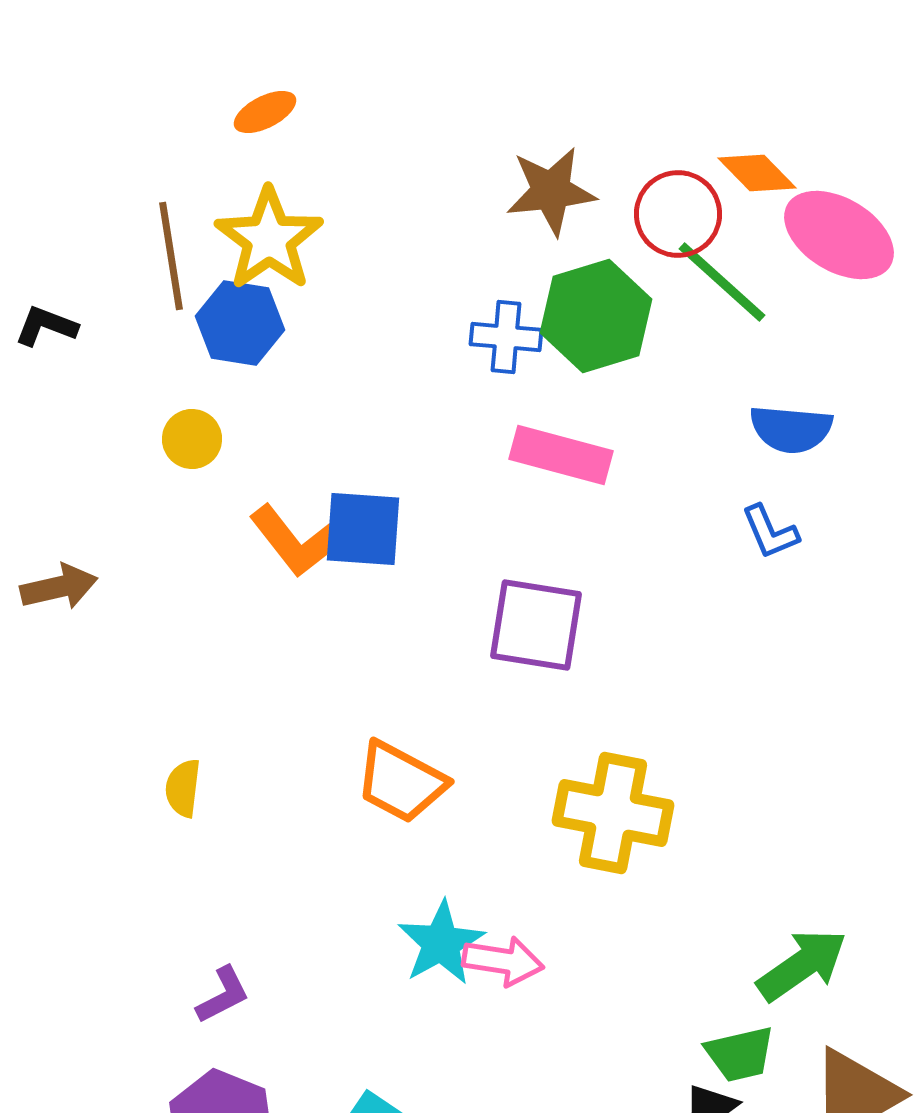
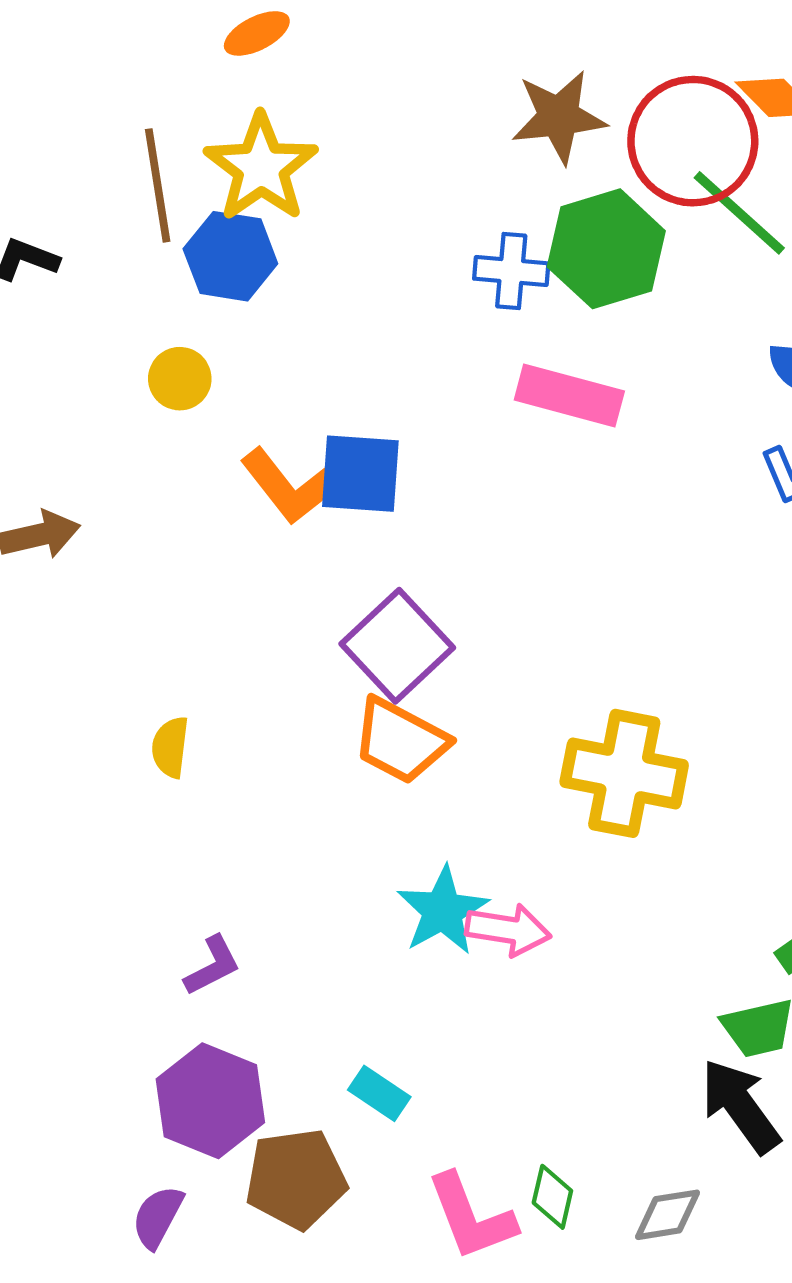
red circle: (678, 214) -> (693, 141), size x1.4
purple square: (536, 625) -> (397, 646), moved, turned 38

